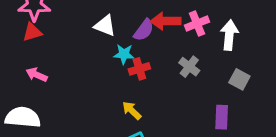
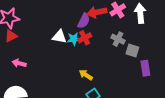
white triangle: (105, 26) -> (59, 37), moved
red cross: (139, 69) -> (85, 38), moved
gray square: (239, 79) -> (132, 51), moved

